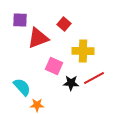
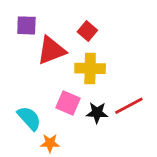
yellow cross: (83, 51) -> (90, 68), moved
pink square: (54, 66) -> (68, 103), moved

